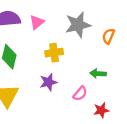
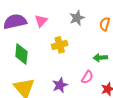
gray star: (78, 25) -> (77, 18), size x0.7
purple star: (48, 82) -> (60, 85), moved

